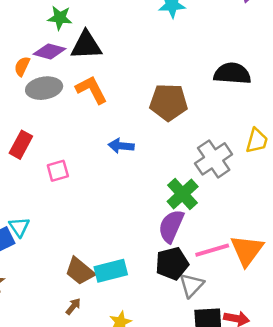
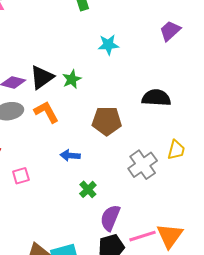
green star: (60, 18) -> (72, 79), moved, turned -30
black triangle: (86, 45) -> (42, 77), turned -32
green cross: (183, 194) -> (88, 189), moved, size x0.7

